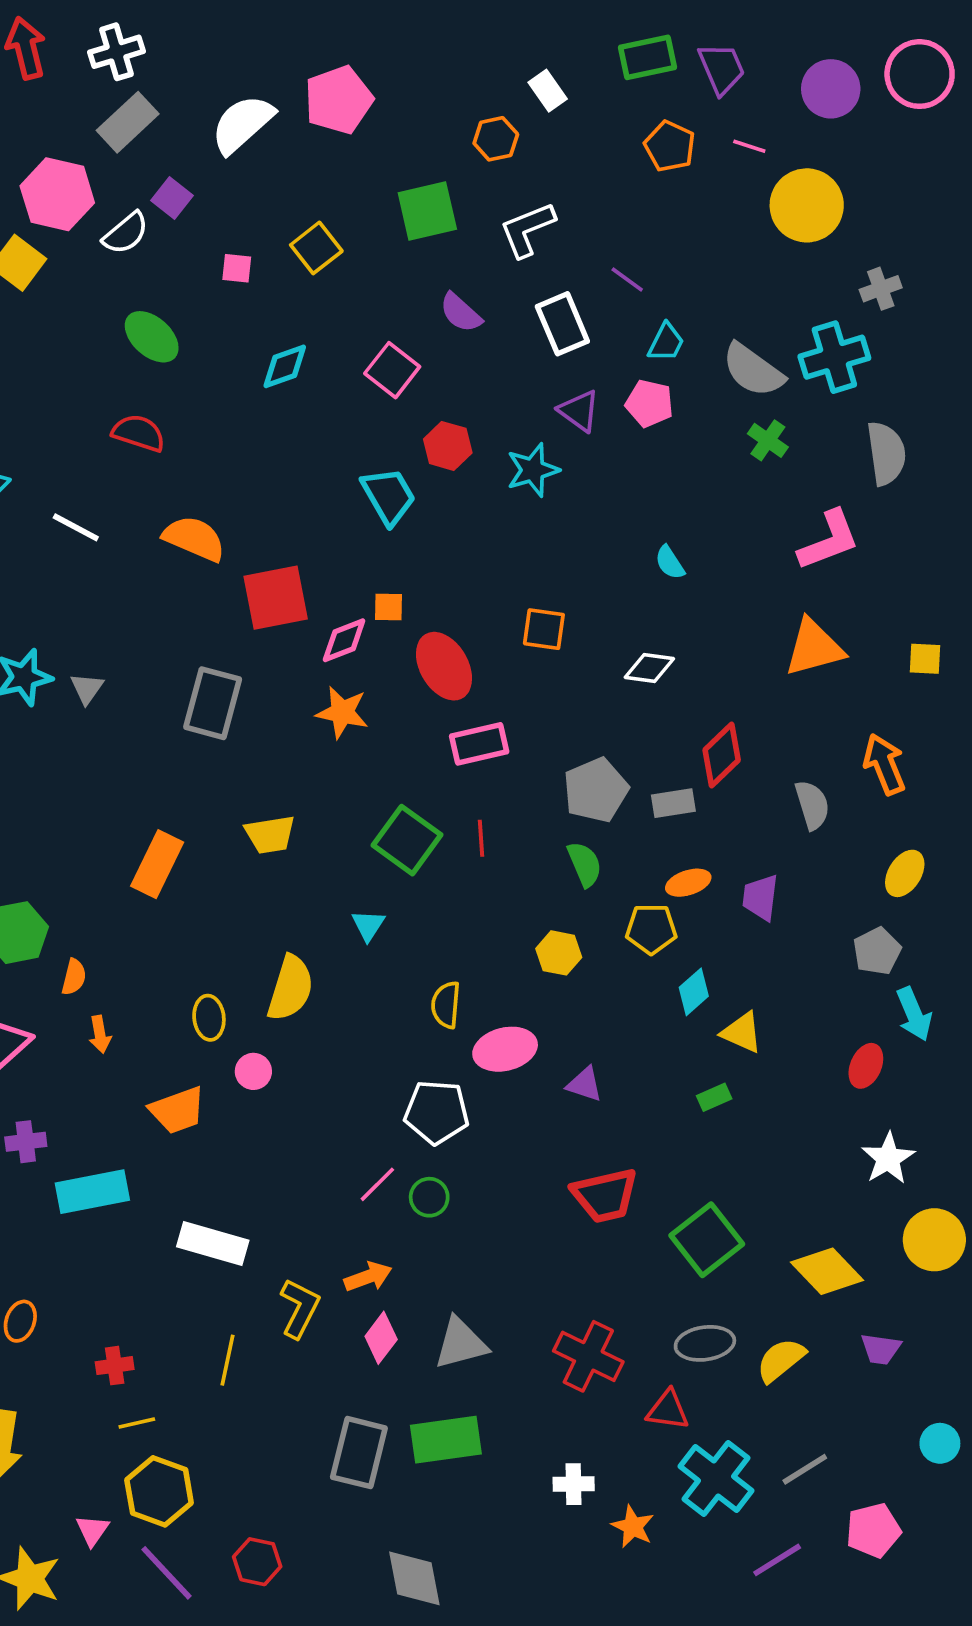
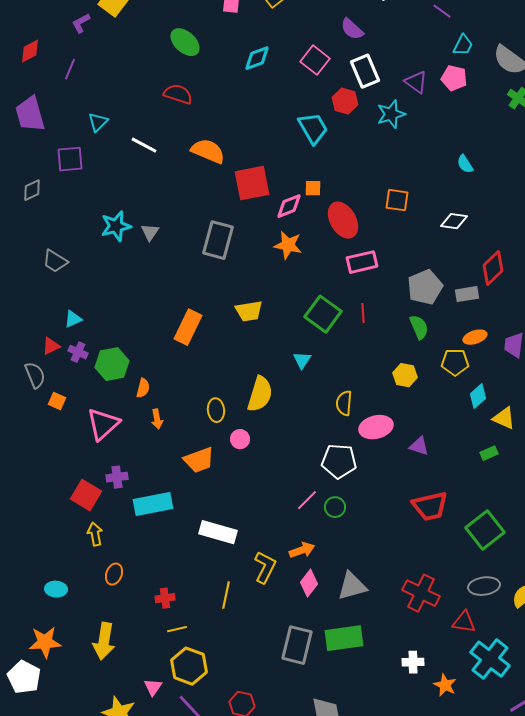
white rectangle: (562, 324) -> (365, 71), moved

